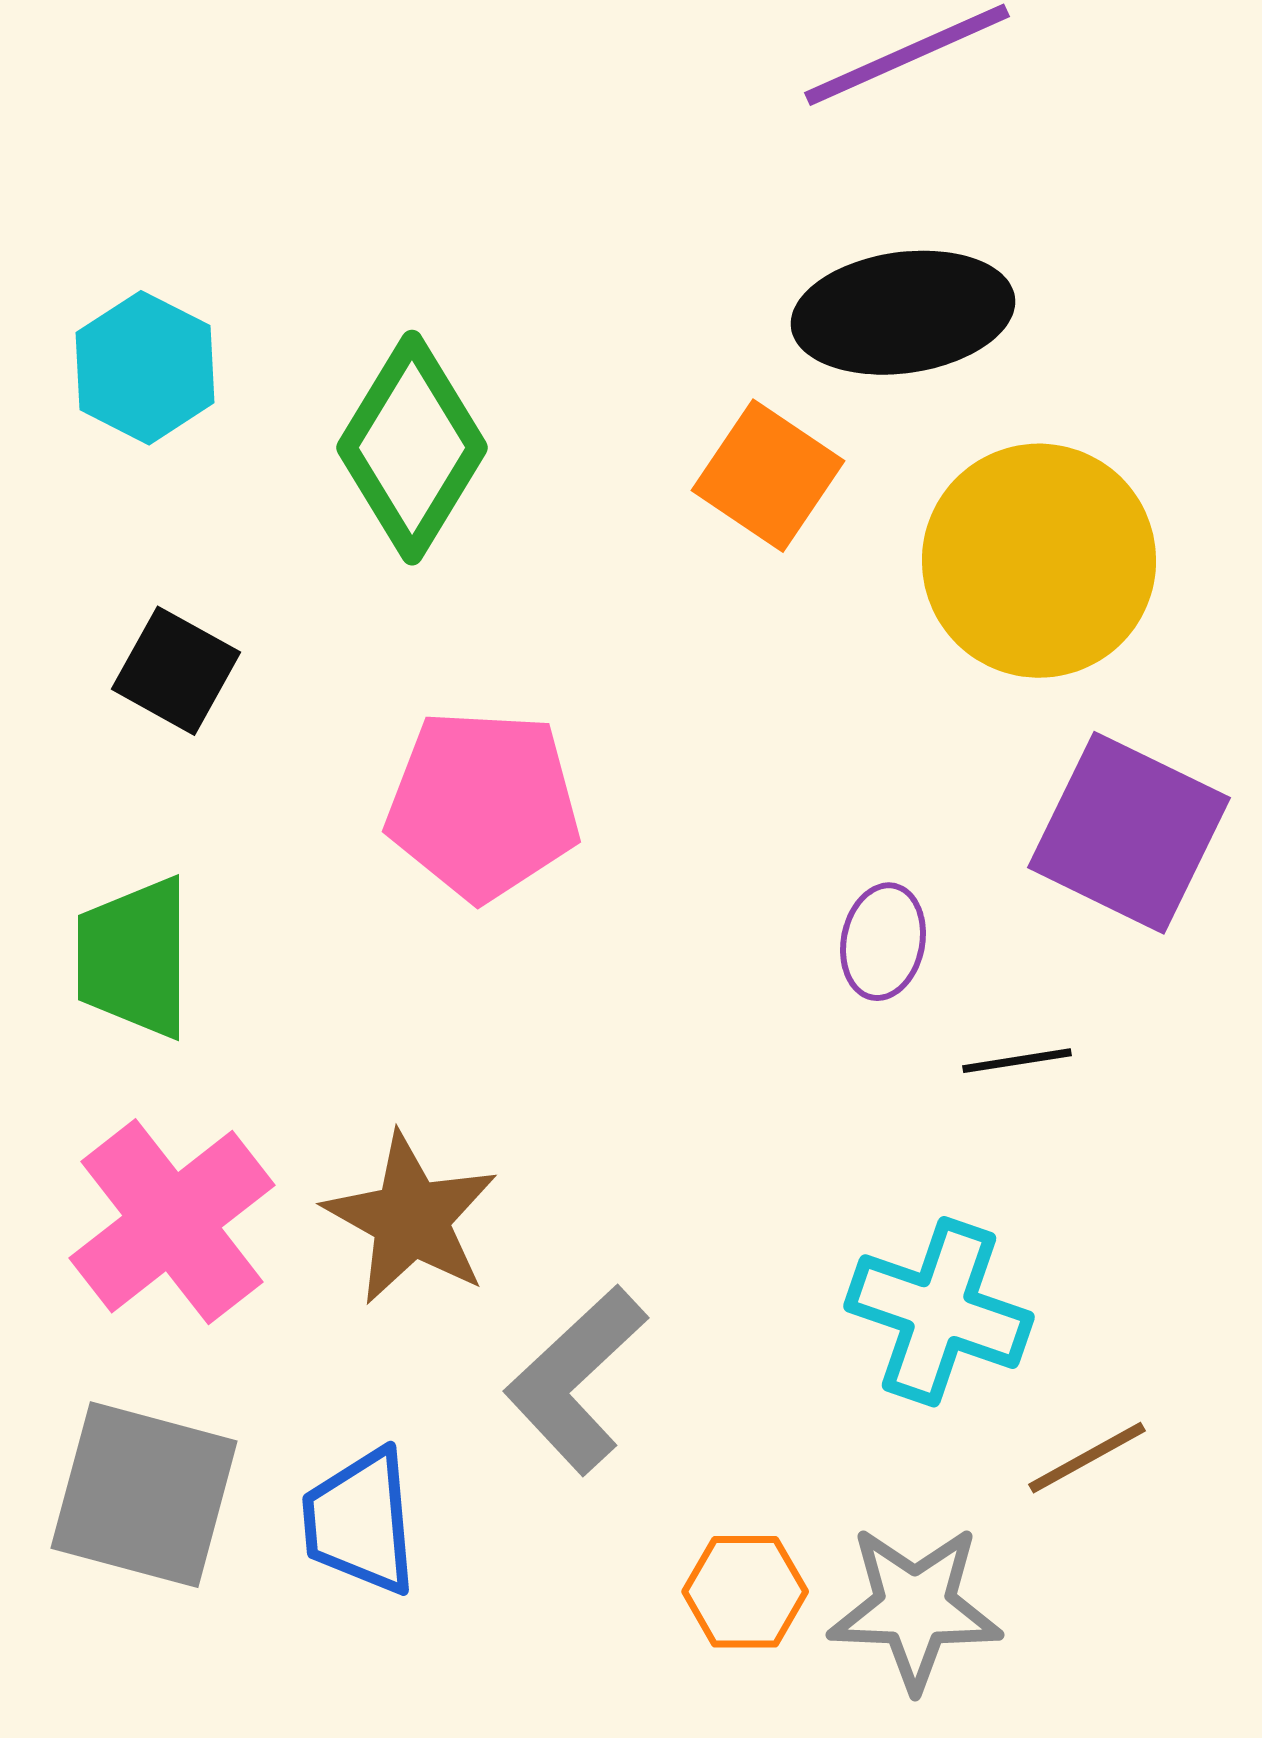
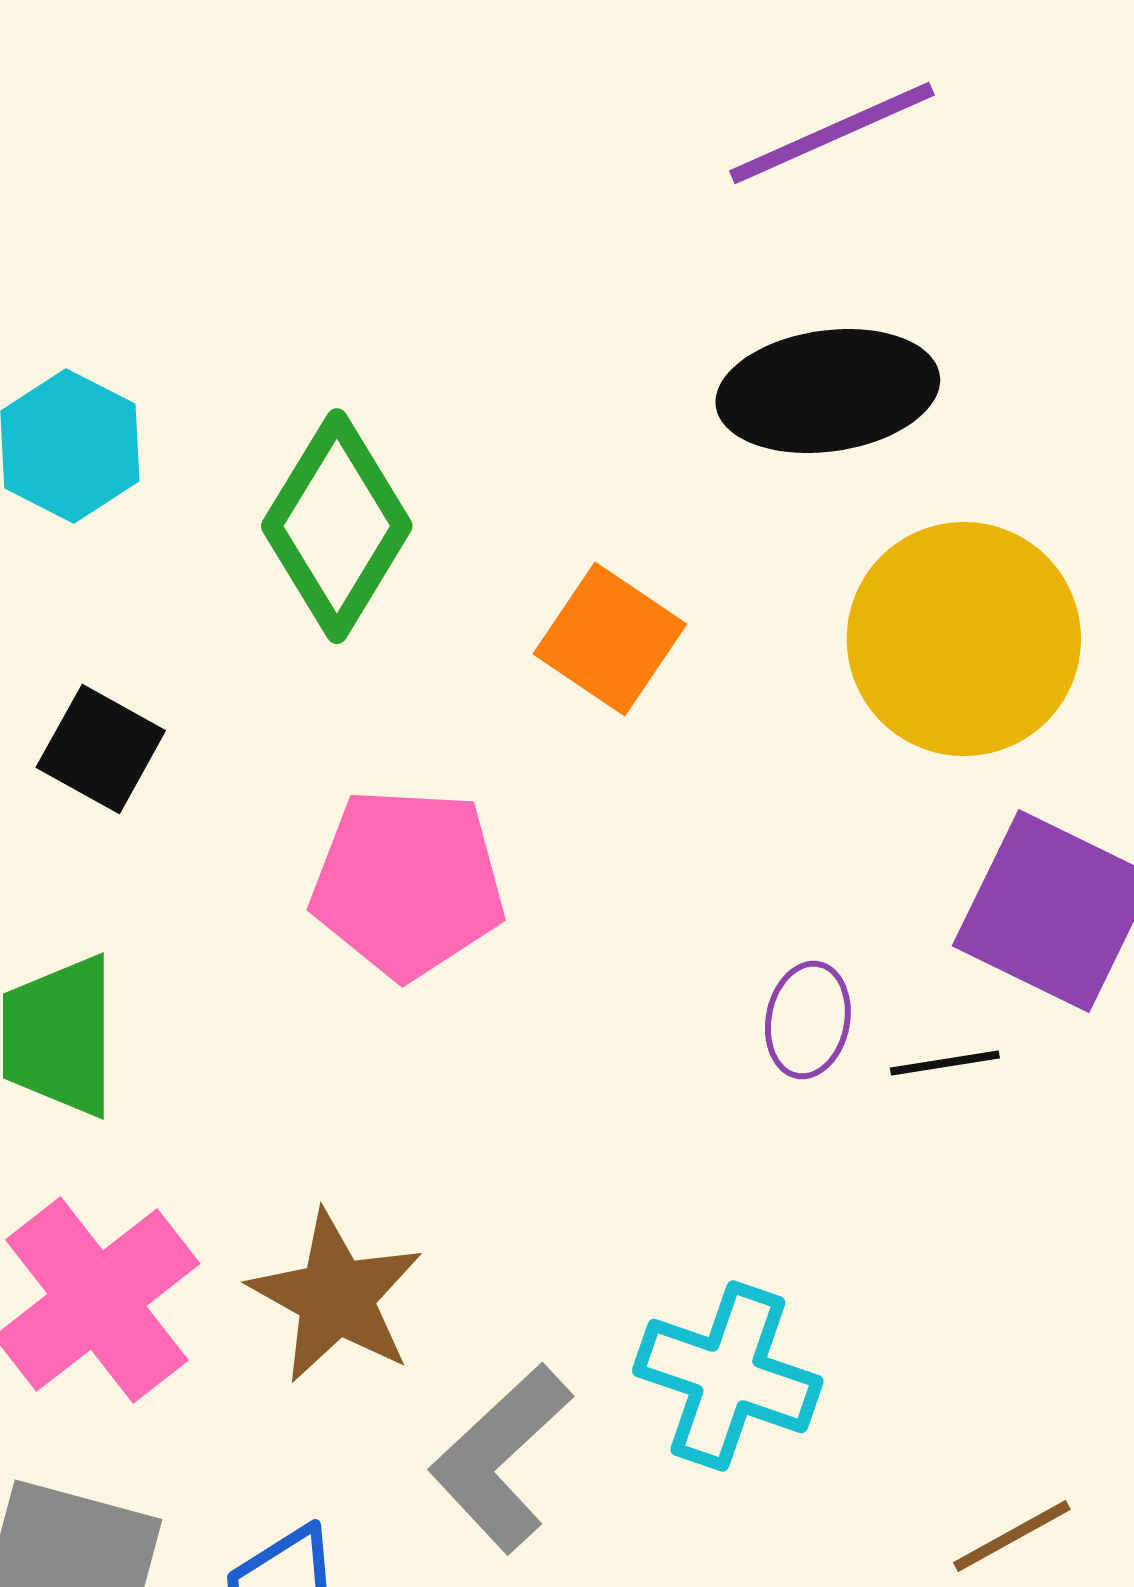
orange square: (768, 476) -> (610, 639), moved
black line: (1017, 1061) -> (945, 1063), moved
cyan cross: (939, 1312) -> (728, 1376), moved

